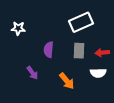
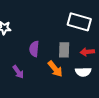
white rectangle: (81, 22) -> (79, 22), moved, turned 40
orange arrow: (67, 81) -> (55, 69), moved

